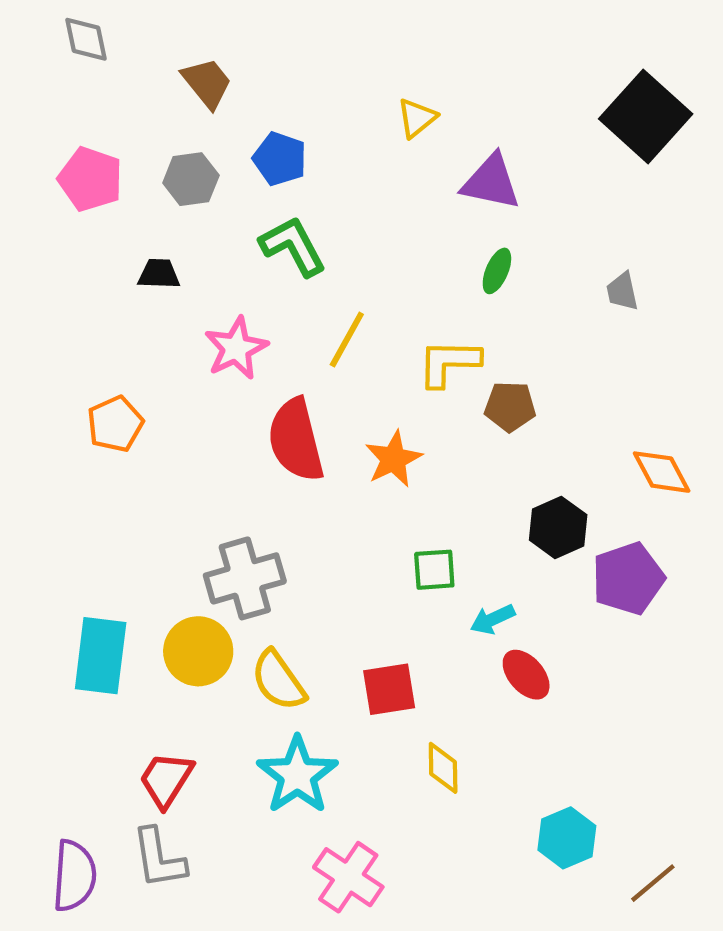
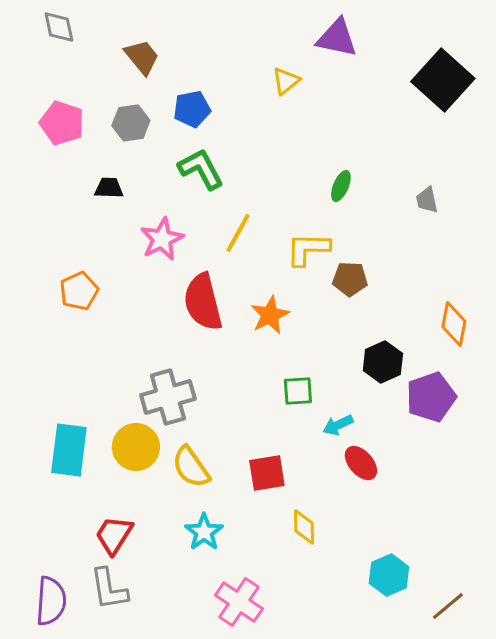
blue pentagon: (280, 159) -> (192, 109), turned -30
purple triangle: (491, 182) -> (337, 38), moved
orange diamond: (662, 472) -> (454, 324), turned 39
cyan star: (297, 775) -> (204, 532), size x0.7

